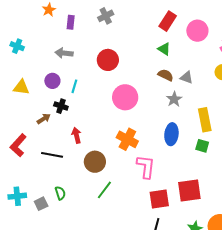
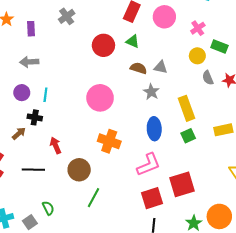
red circle: (108, 60) -> (103, 45), moved
green square: (202, 146) -> (188, 136), turned -32
pink L-shape: (146, 167) -> (148, 165), moved, turned 70

